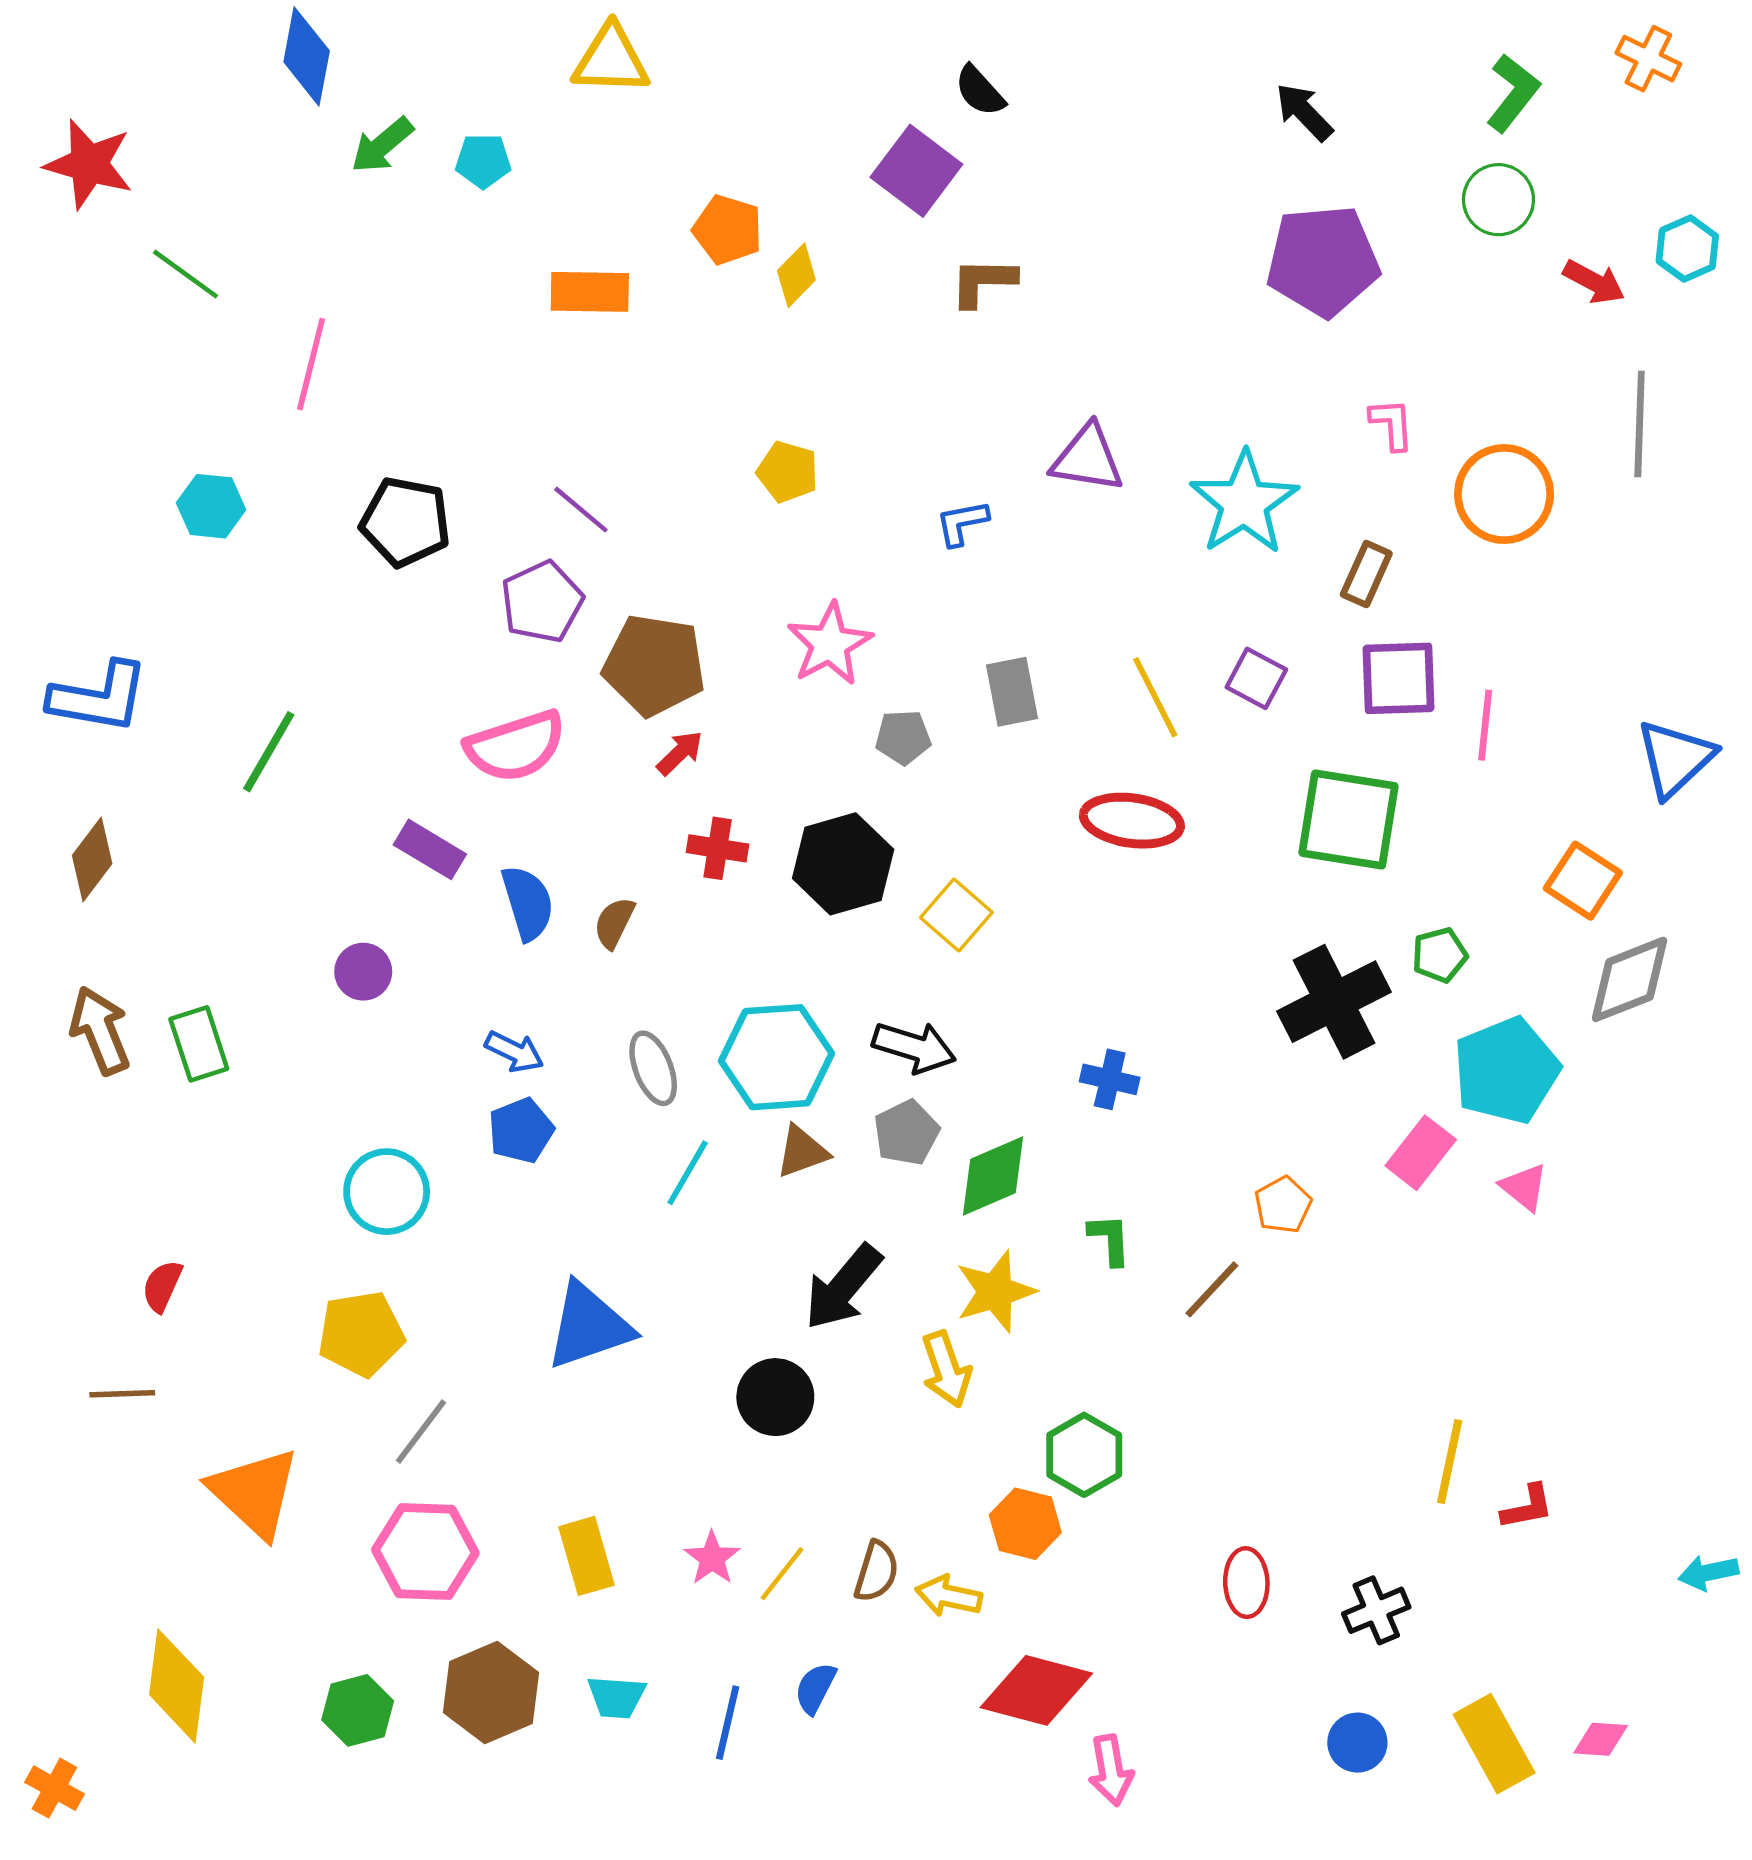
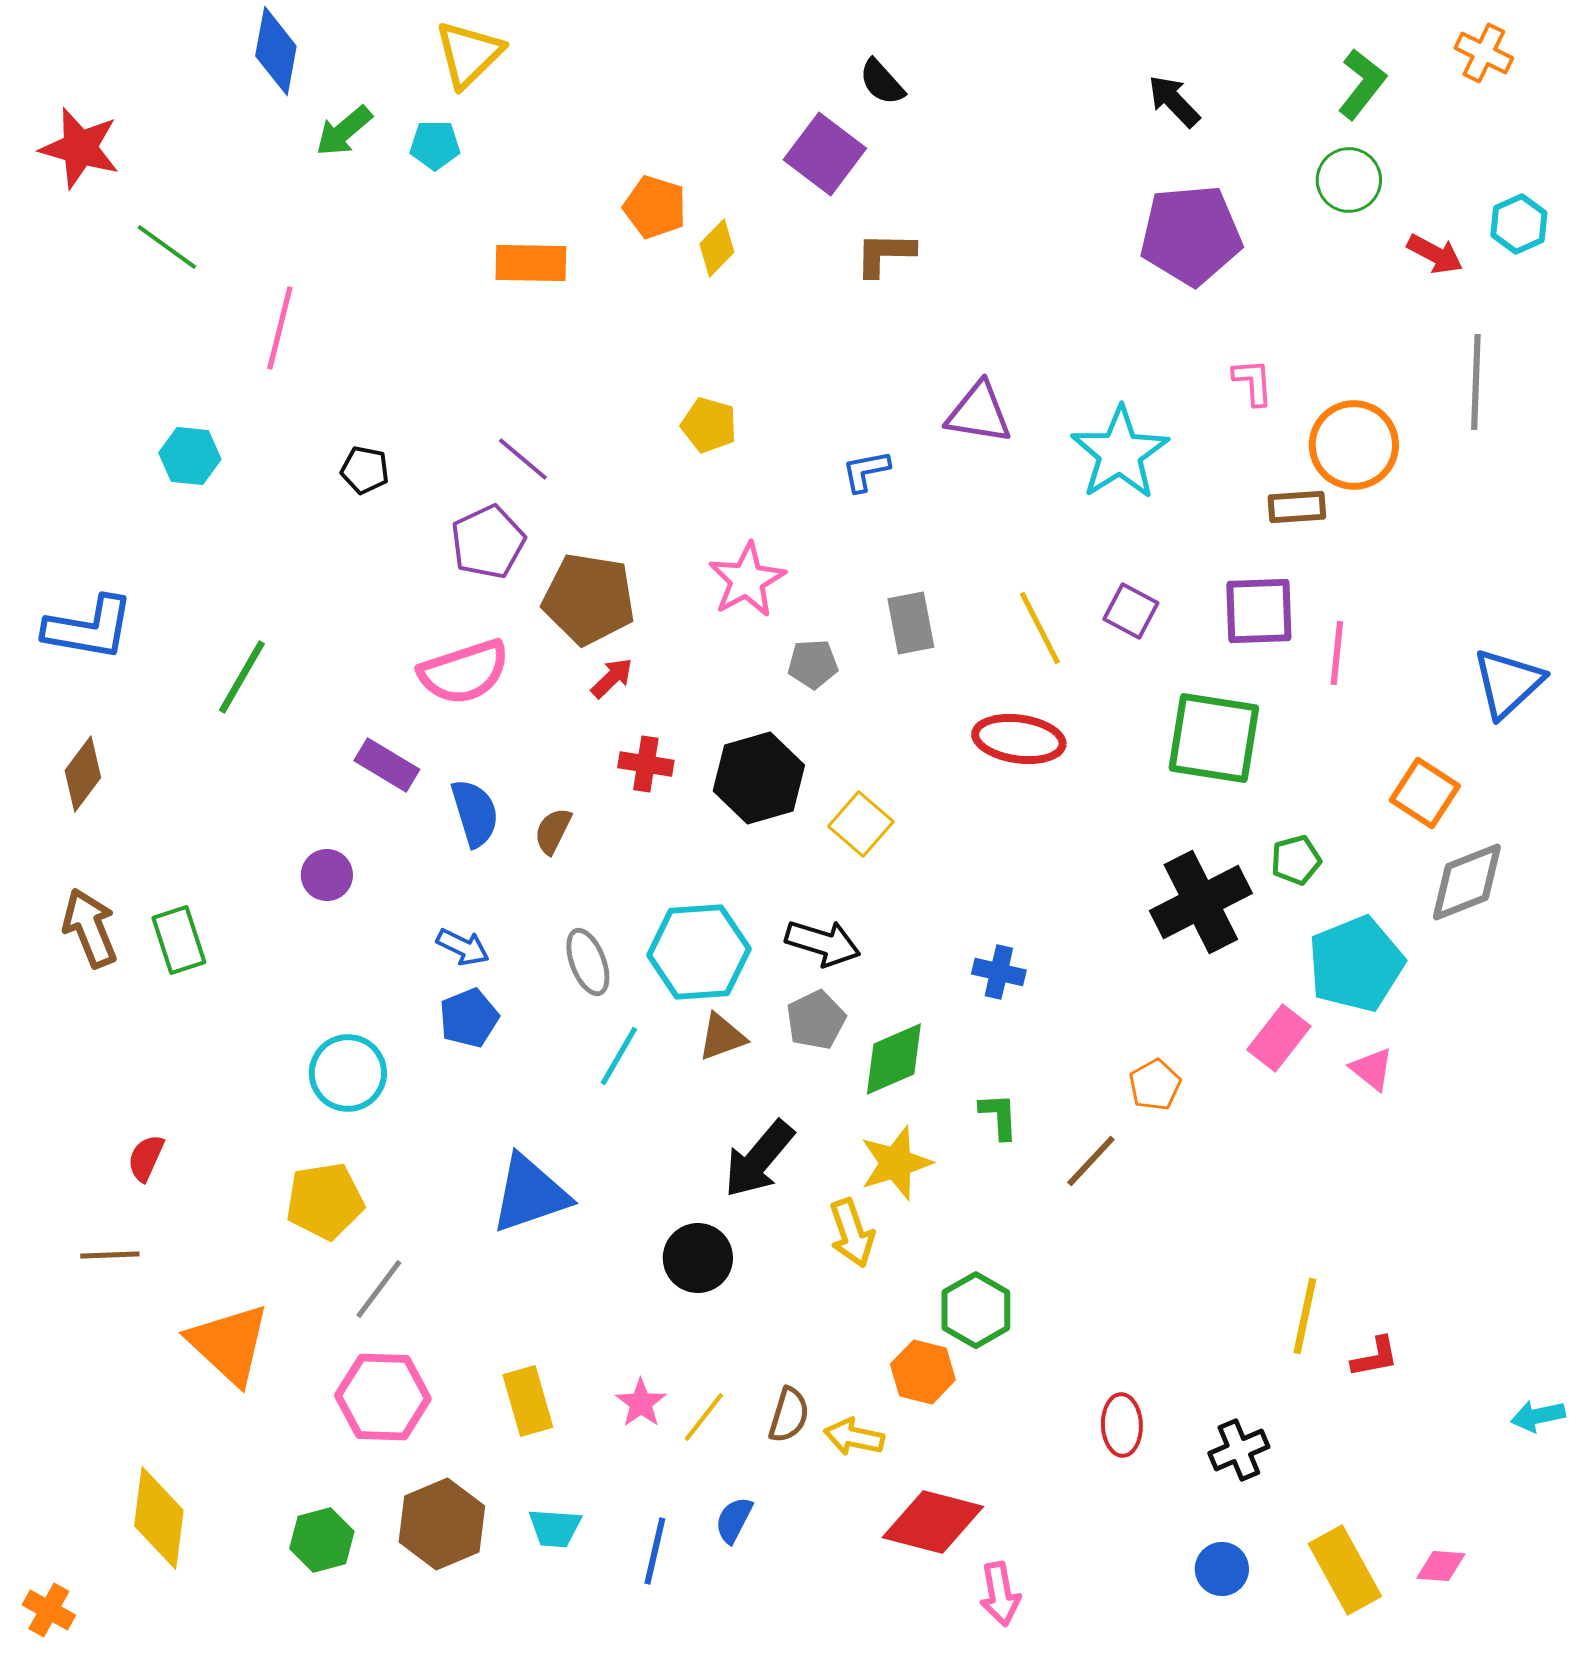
yellow triangle: (611, 60) -> (469, 54), moved, turned -46
black pentagon: (405, 522) -> (365, 470), size x0.6
brown rectangle: (1366, 574) -> (1297, 507), moved, turned 62

